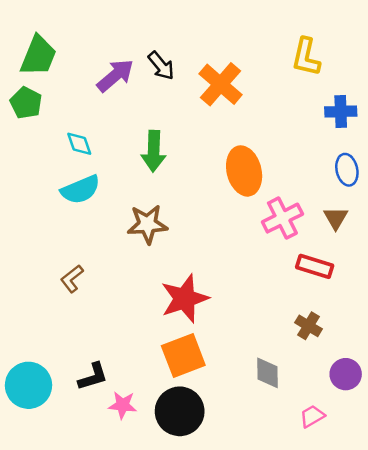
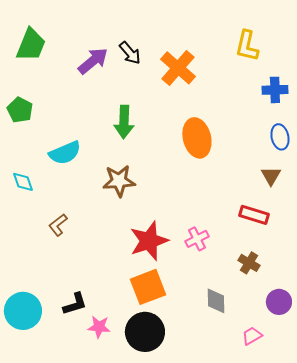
green pentagon: (26, 103) -> (20, 110), moved
cyan diamond: (79, 144) -> (23, 182), moved
pink cross: (282, 218) -> (197, 239), moved, size x0.7

